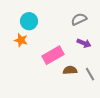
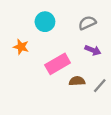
cyan circle: (29, 21) -> (45, 22), moved
gray line: (90, 74) -> (100, 86), turned 72

